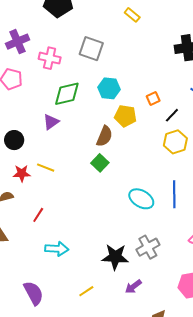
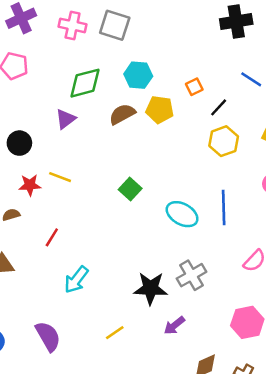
pink cross: (50, 58) -> (73, 25), moved
brown semicircle: (104, 136) -> (122, 114), moved, turned -140
green square: (100, 163) -> (130, 189), moved
cyan arrow: (57, 249) -> (76, 280), turned 125

